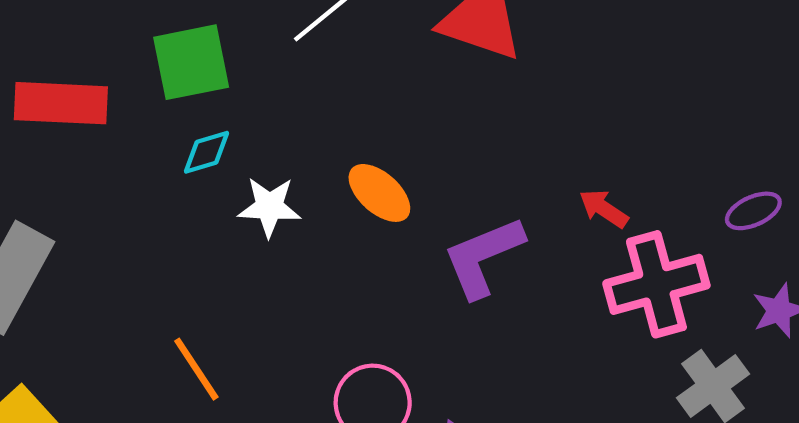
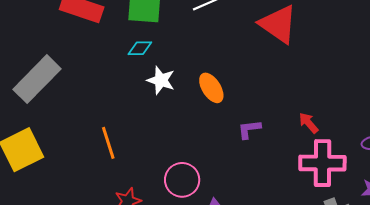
purple L-shape: (483, 257) -> (249, 129), size x0.6

